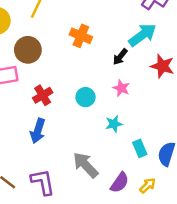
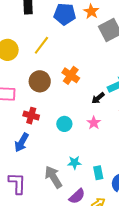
brown circle: (28, 50) -> (40, 81), moved
red cross: (43, 95) -> (31, 116), turned 35
cyan star: (114, 124) -> (74, 163), moved

